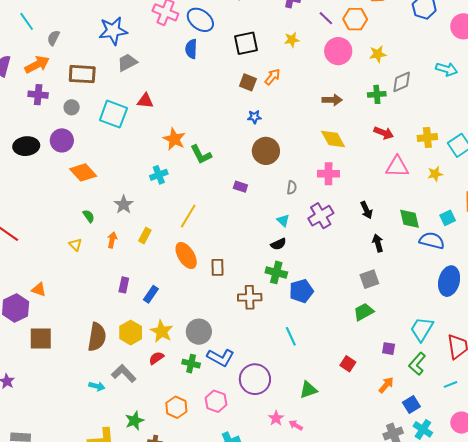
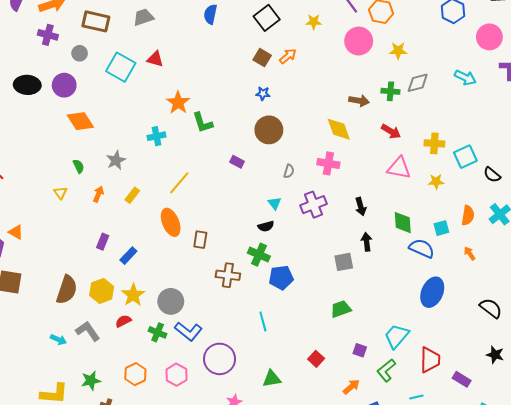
black square: (246, 43) -> (267, 18), turned -35
brown arrow: (332, 100) -> (359, 101), moved
gray square: (369, 279) -> (344, 262), moved

